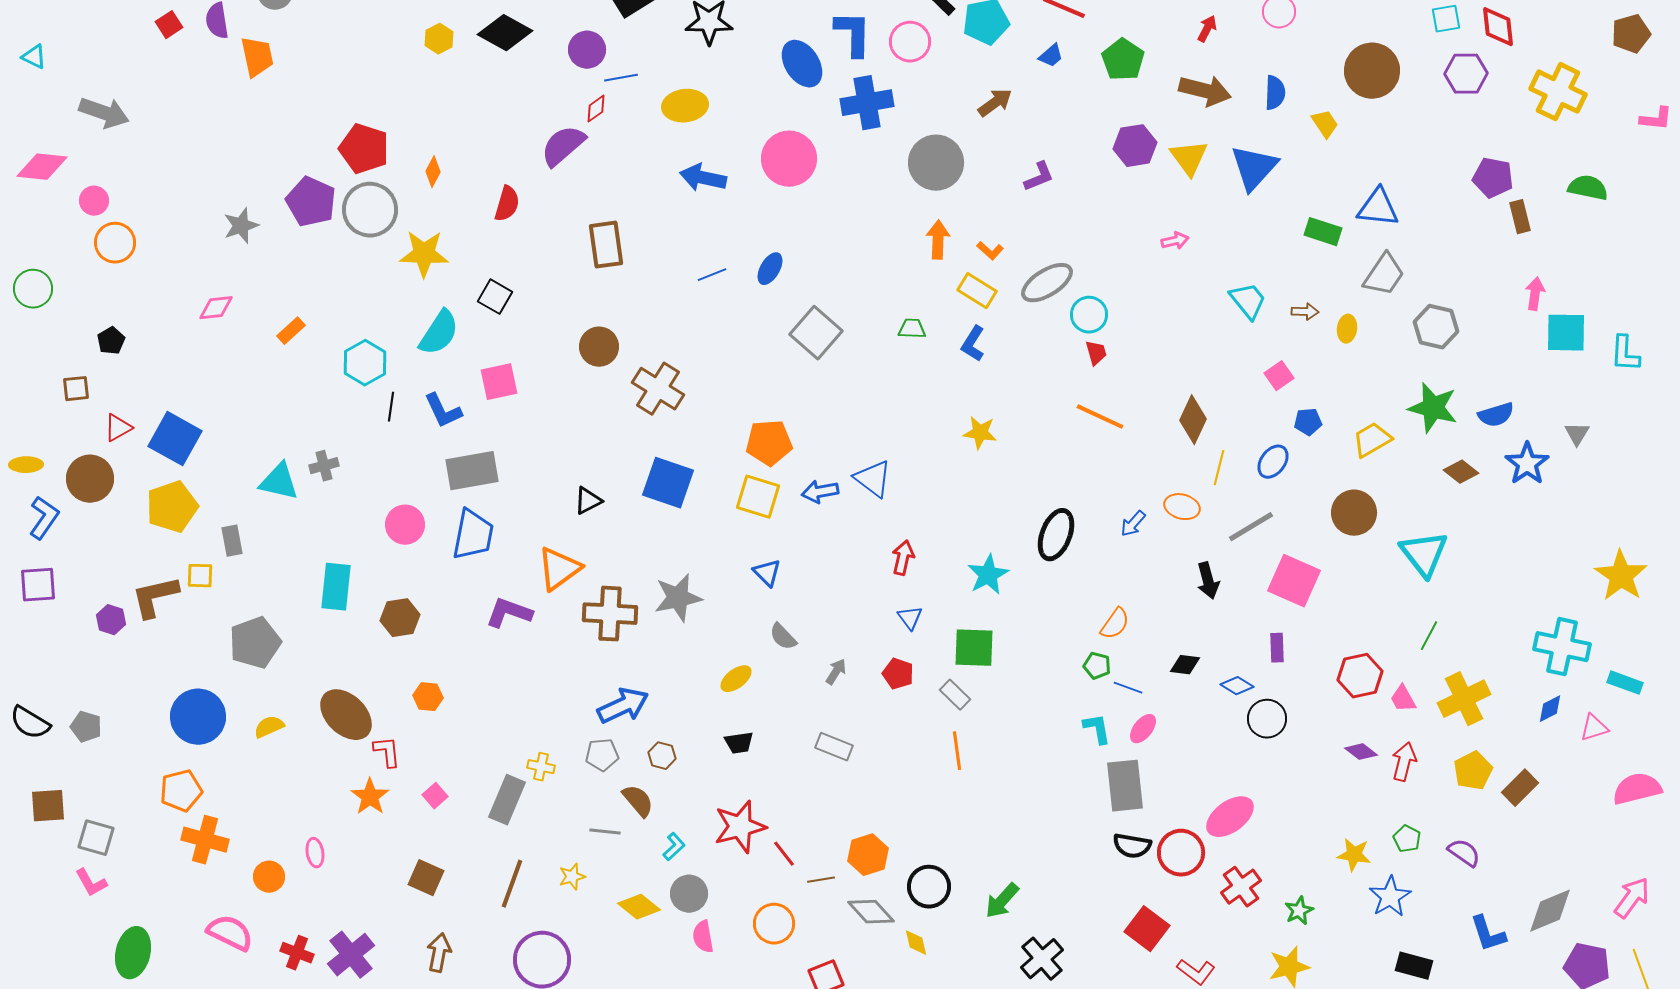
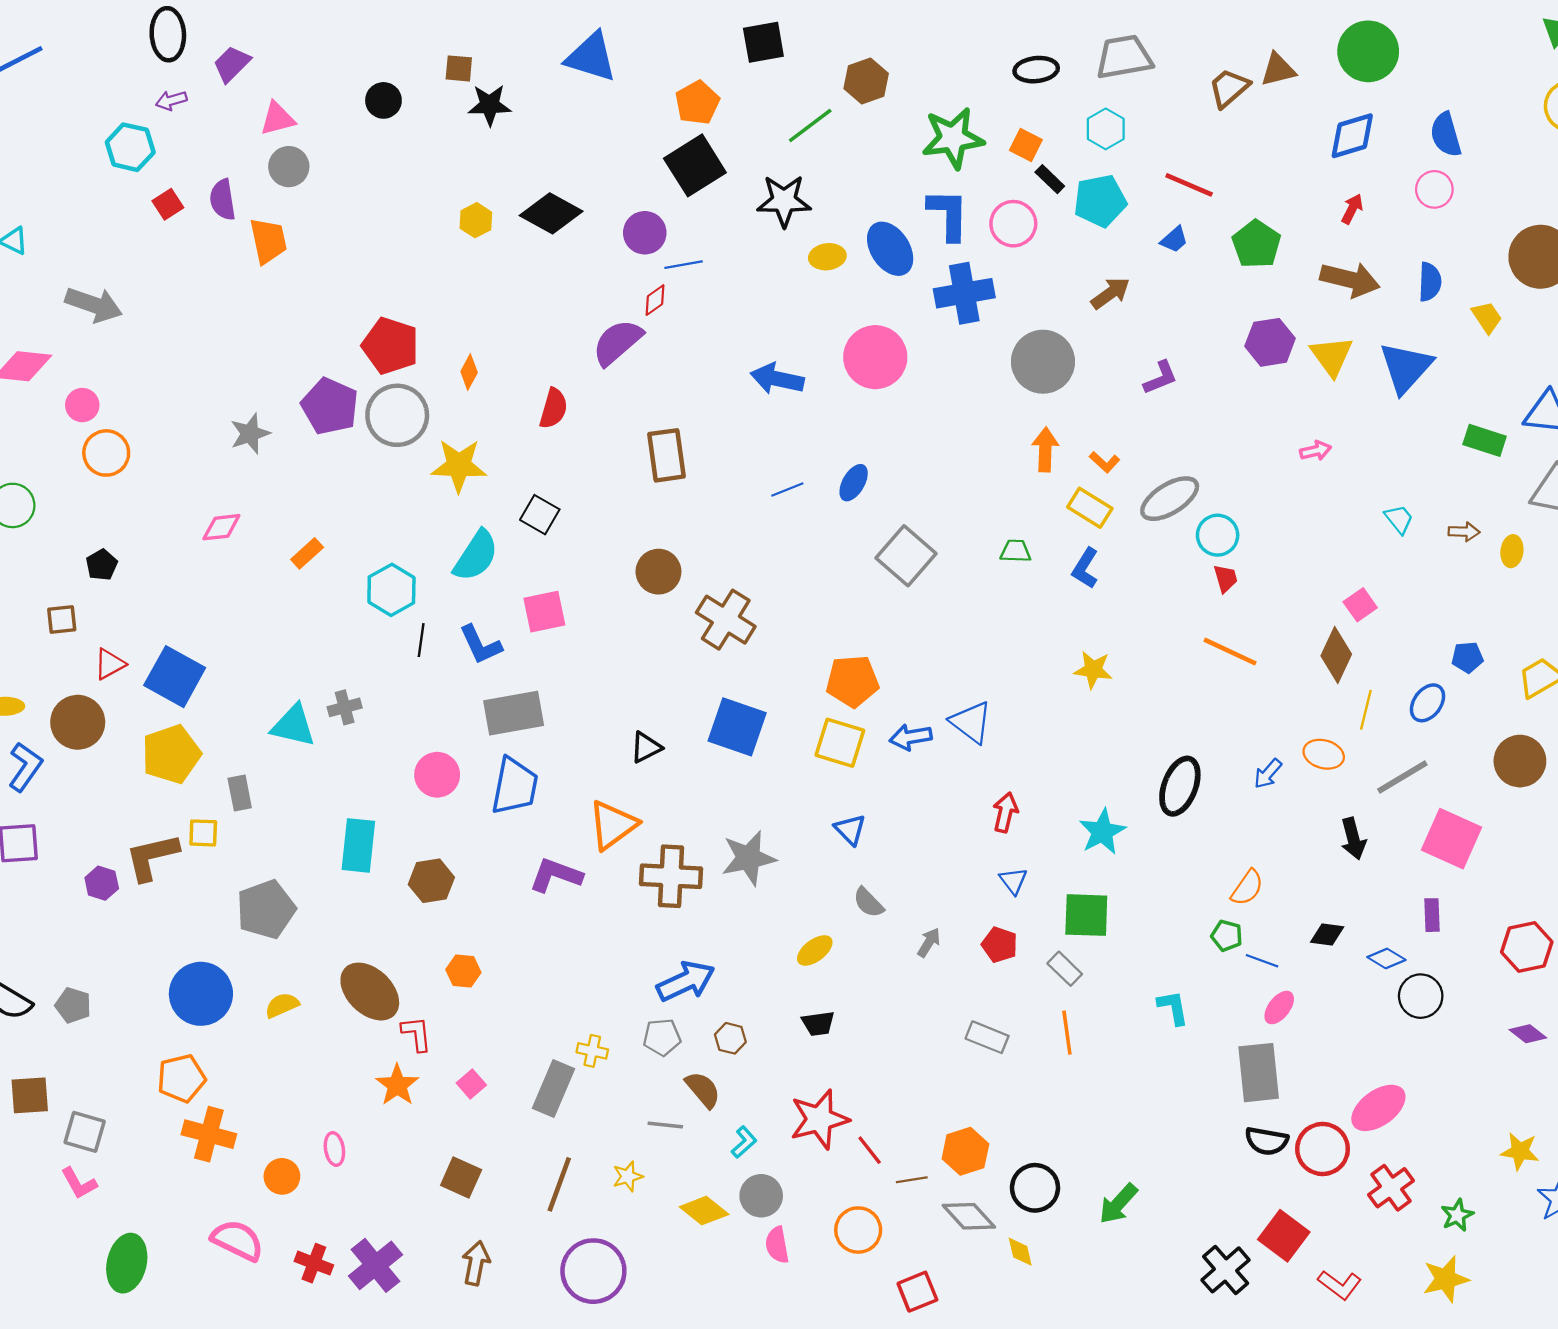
yellow ellipse: (685, 106) -> (827, 257), moved, size x0.7
cyan trapezoid: (1248, 301) -> (1399, 519), size x0.7
pink square: (1279, 376) -> (1360, 605), moved
cyan L-shape: (1097, 729) -> (1173, 1008), moved
gray rectangle: (834, 747) -> (987, 1037), moved
black cross: (1042, 959) -> (1226, 1270), moved

